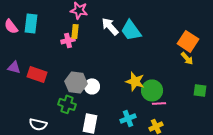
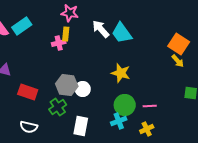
cyan rectangle: (31, 23) -> (22, 26), turned 48
red rectangle: (37, 74) -> (28, 92), moved
yellow star: (135, 81) -> (121, 73), moved
green circle: (152, 90) -> (125, 105), moved
green cross: (67, 104) -> (58, 107), turned 36

